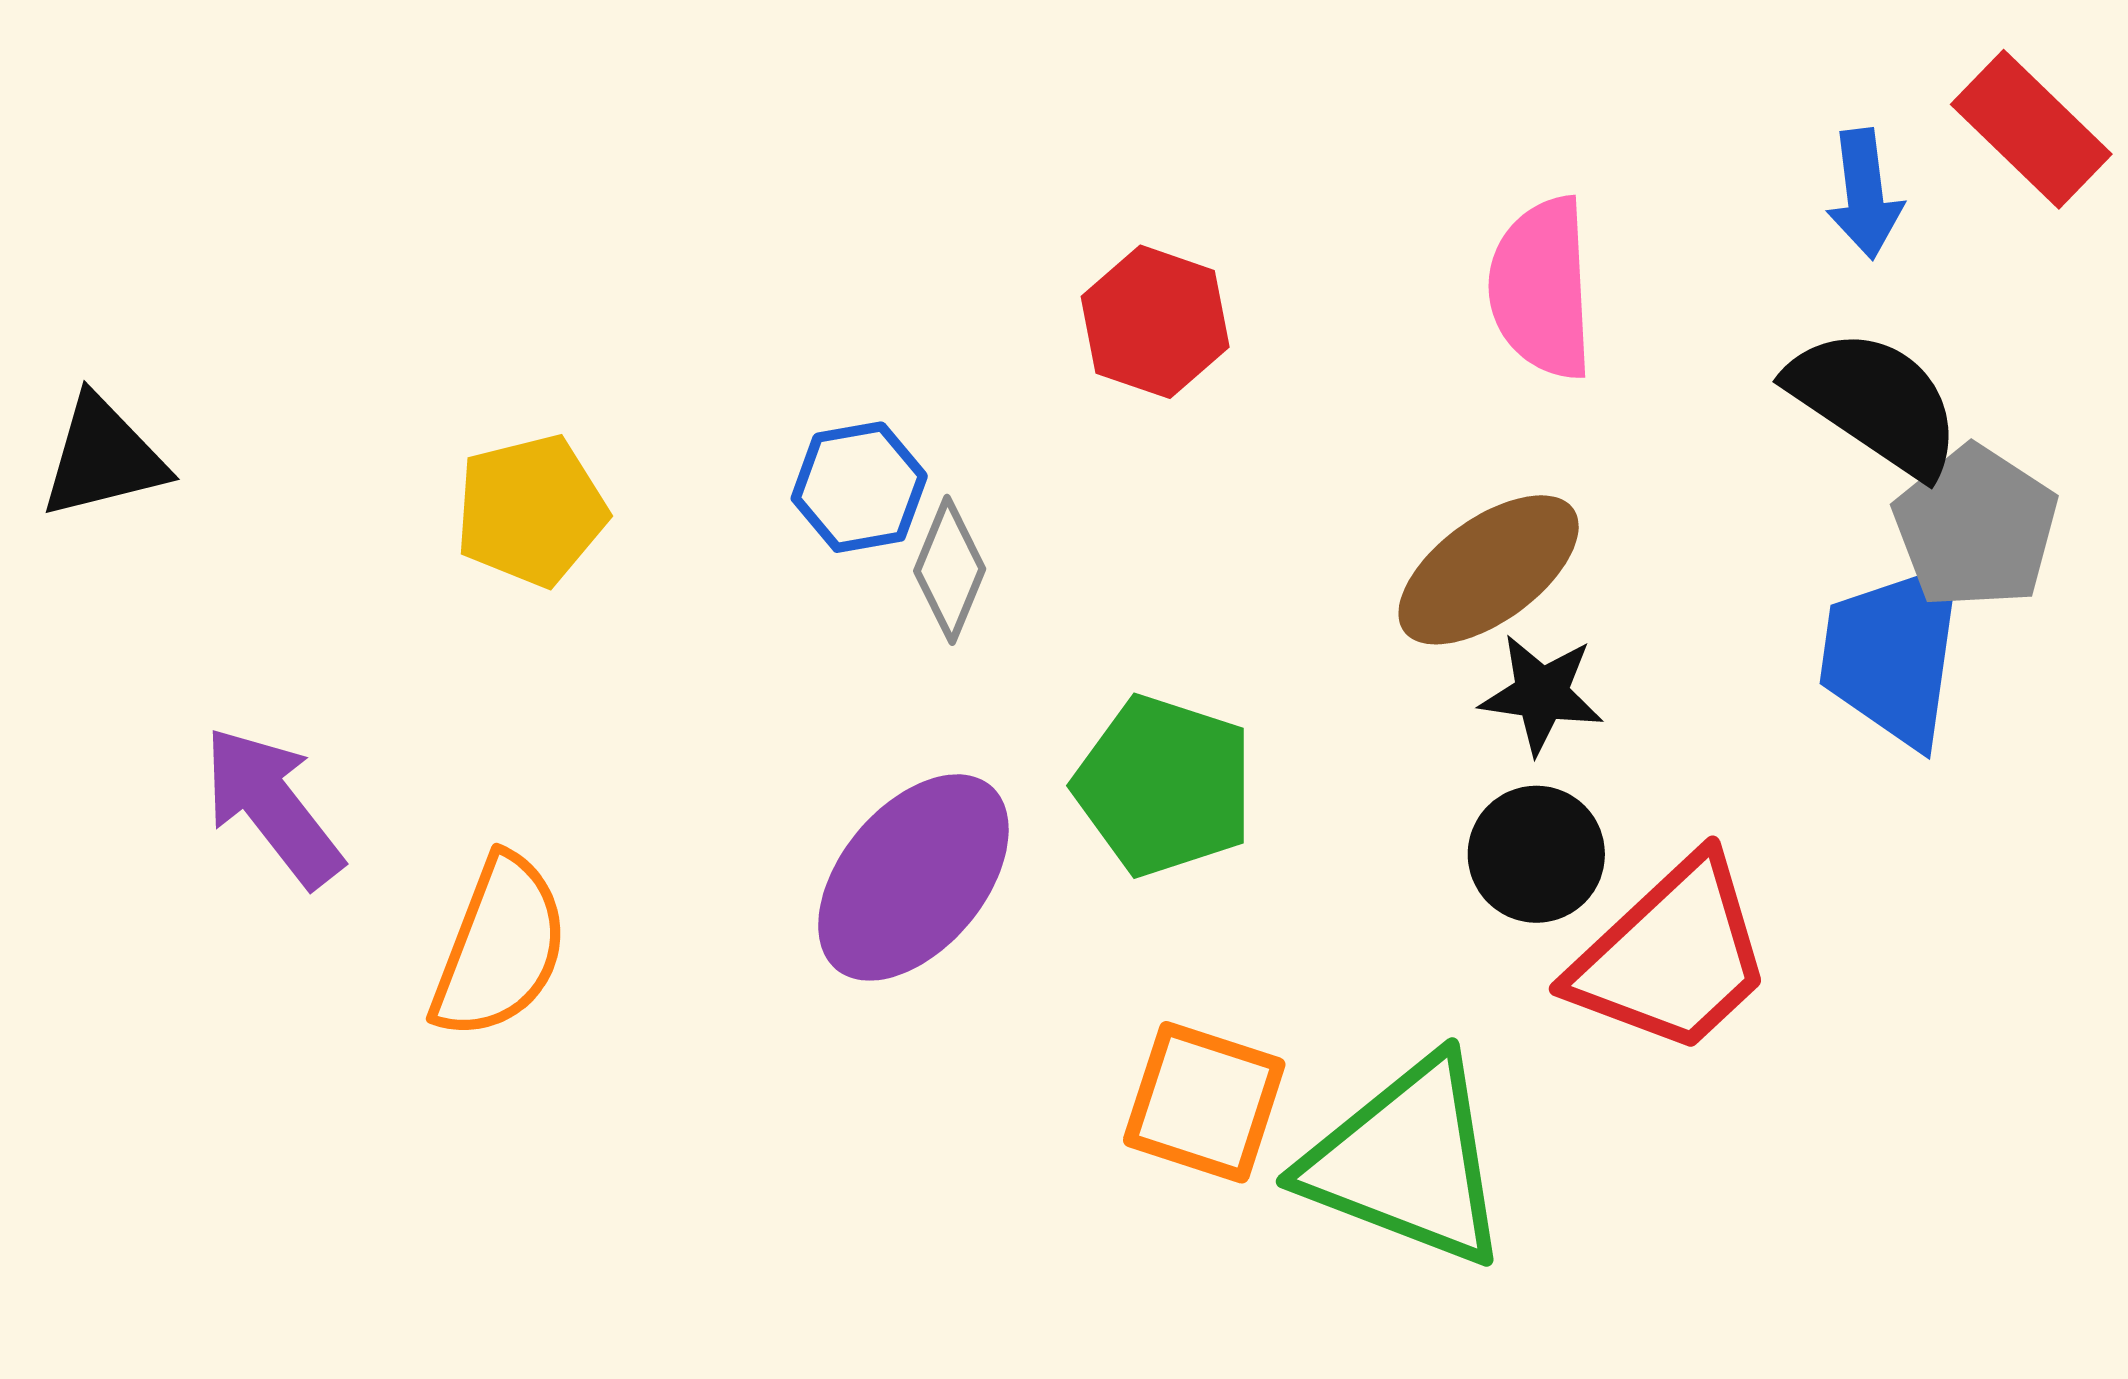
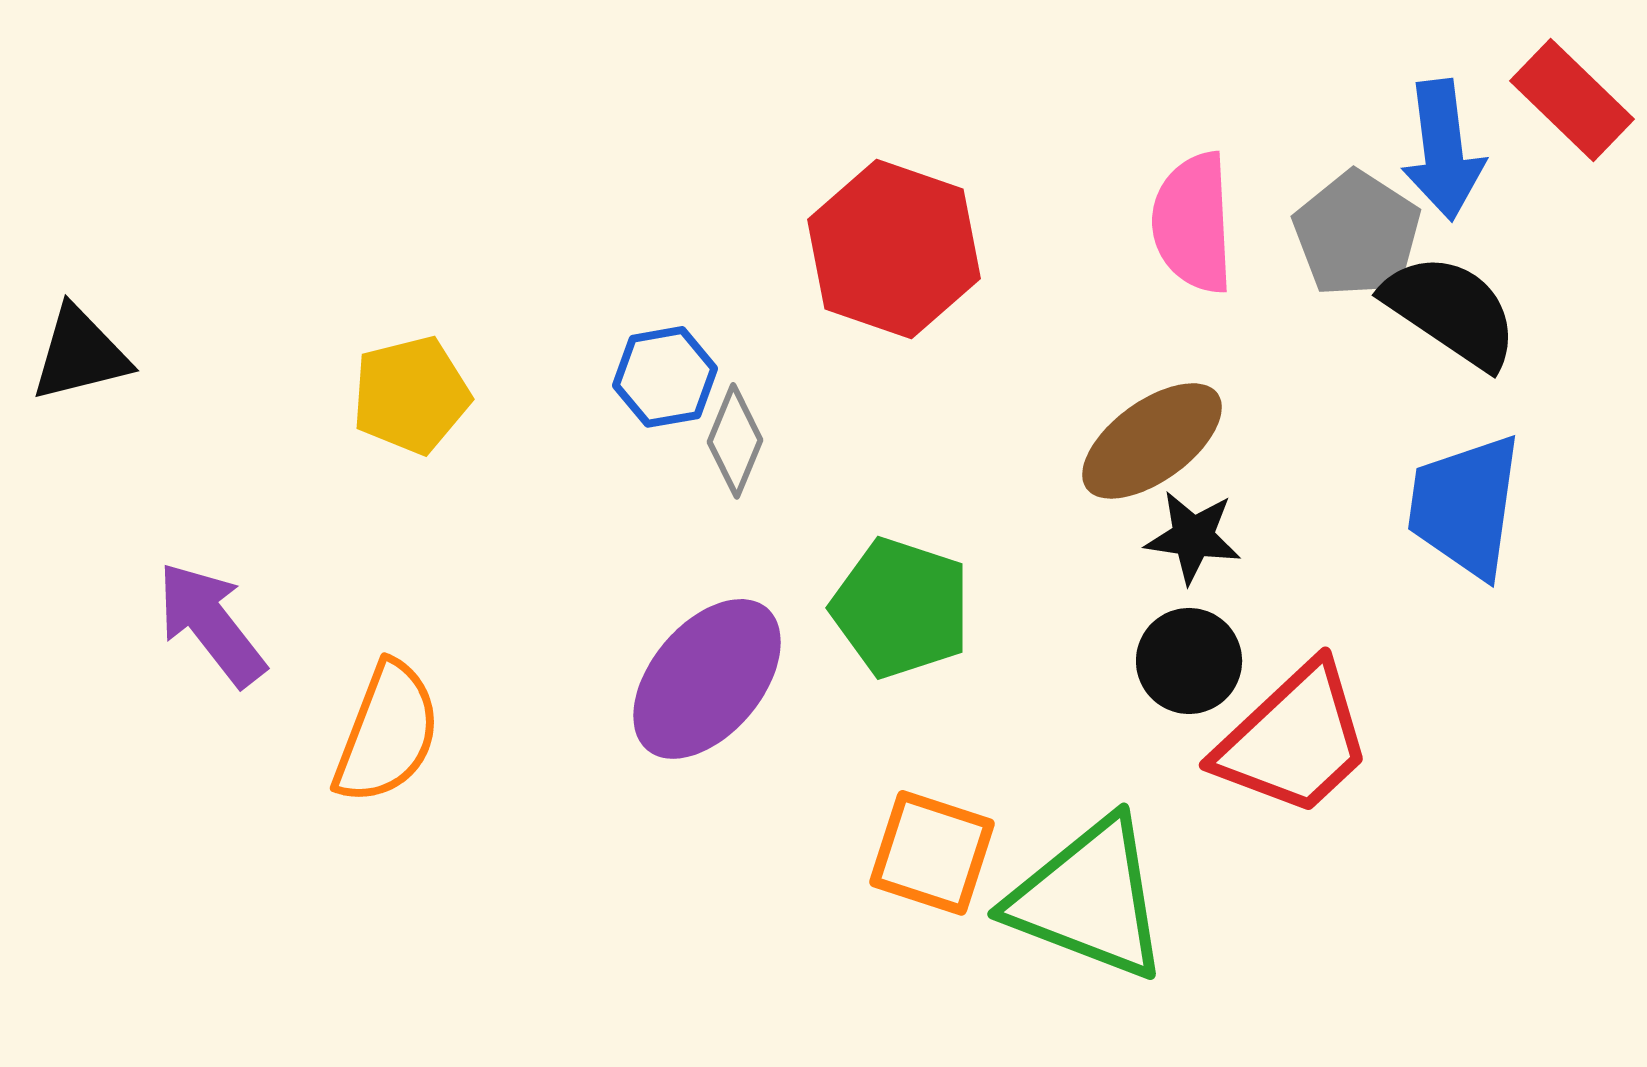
blue arrow: (1865, 194) -> (1443, 150), size x1.4
red hexagon: (1155, 322) -> (894, 249), size x1.5
gray pentagon: (1976, 527) -> (1357, 234), moved

